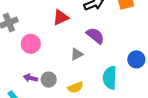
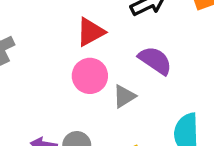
pink circle: (31, 44) -> (90, 76), moved

